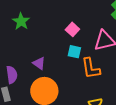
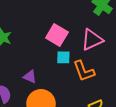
pink square: (72, 29) -> (57, 35), size x1.5

